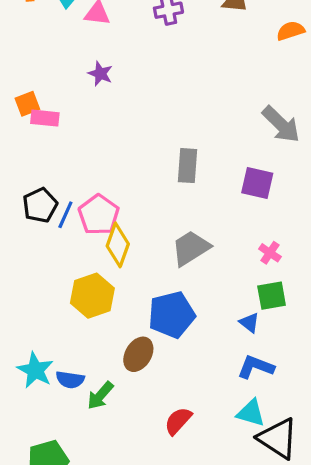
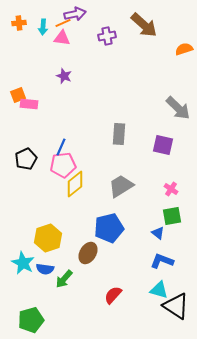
blue line: (65, 215) -> (61, 147), moved
pink pentagon: (99, 215) -> (63, 165), turned 30
yellow diamond: (118, 245) -> (75, 184), turned 32
yellow hexagon: (92, 296) -> (48, 238), moved

